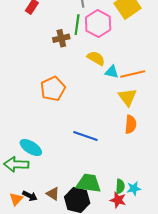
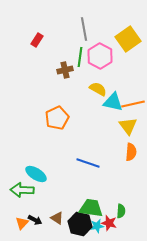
cyan triangle: (112, 72) -> (113, 102), size x1.5
cyan star: (134, 188) -> (97, 226), moved
red star: (118, 200) -> (109, 223), moved

